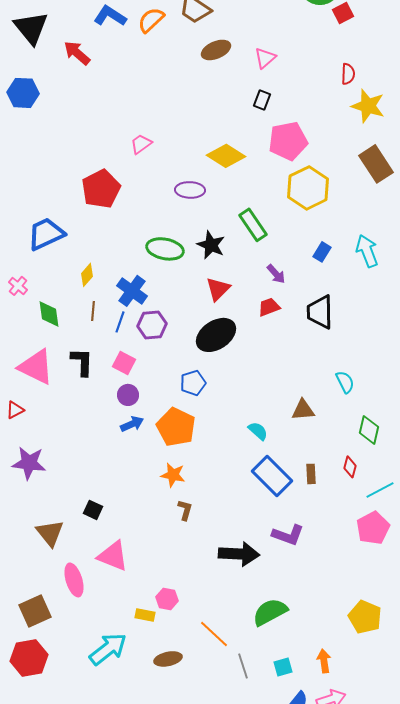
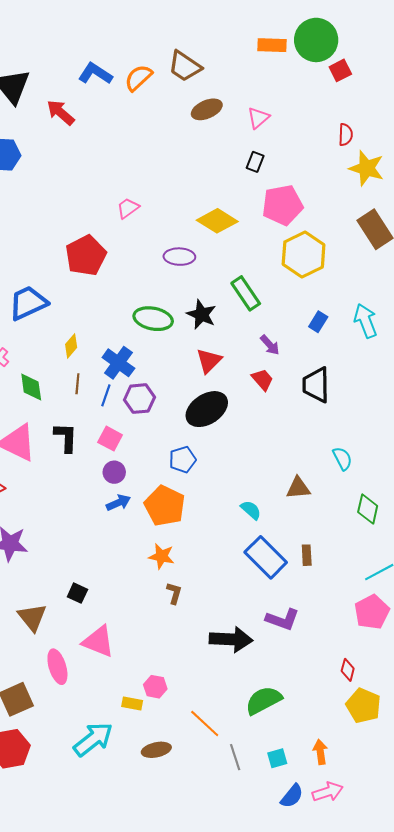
red trapezoid: (269, 307) -> (262, 380), turned 70
red diamond: (350, 467) -> (348, 670), moved

